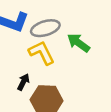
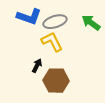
green arrow: (78, 43) -> (91, 23), moved

